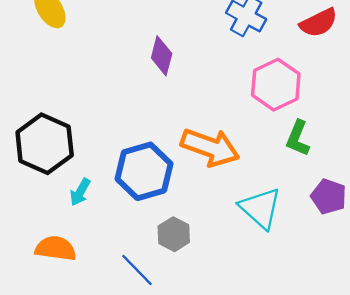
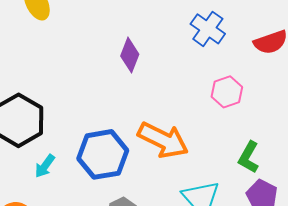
pink hexagon: (276, 85) -> (227, 92), size x0.7
green L-shape: (298, 138) -> (249, 157), moved

